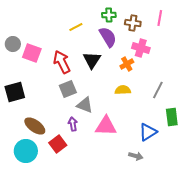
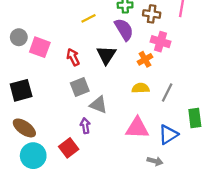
red arrow: (62, 62) -> (73, 57), size x0.7
gray line: (158, 90) -> (167, 93), moved
brown ellipse: (35, 126) -> (24, 128), moved
pink triangle: (106, 126) -> (137, 128), moved

